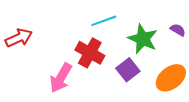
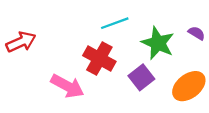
pink arrow: (61, 78) -> (67, 86), turned -92

